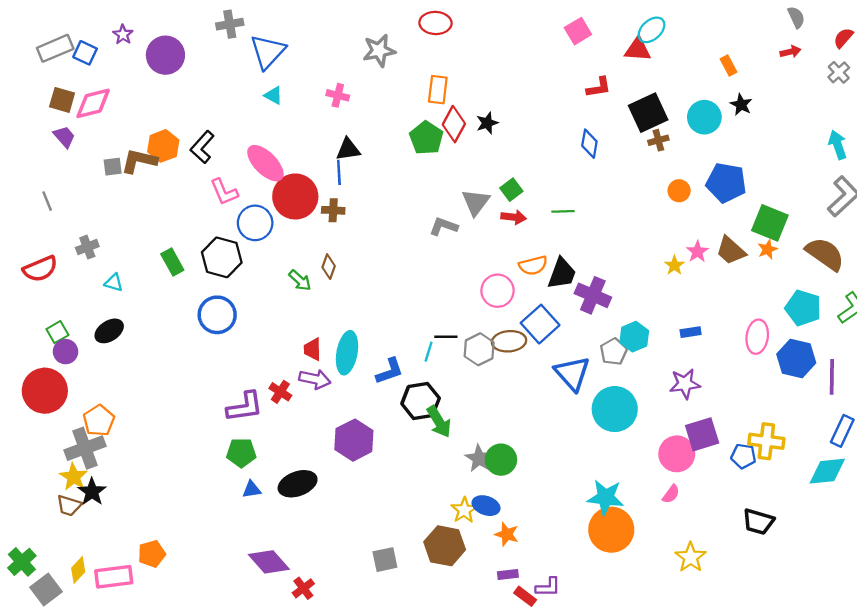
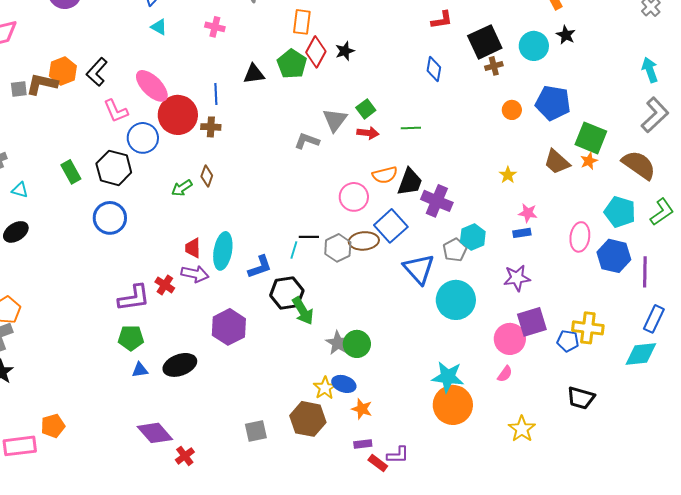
black triangle: (348, 149) -> (254, 74), moved
pink star: (697, 252) -> (528, 213), moved, turned -30
green arrow: (300, 280) -> (182, 188), turned 105

